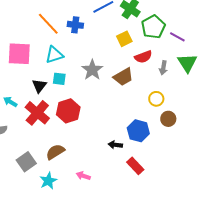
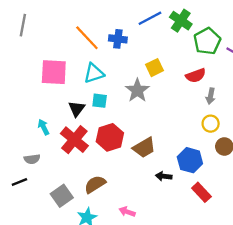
yellow square: (124, 39) -> (154, 68), moved
gray arrow: (163, 68) -> (211, 96), moved
brown trapezoid: (123, 77) -> (144, 148), moved
cyan arrow: (10, 102) -> (43, 127), turned 32
red rectangle: (135, 166) -> (201, 192), moved

